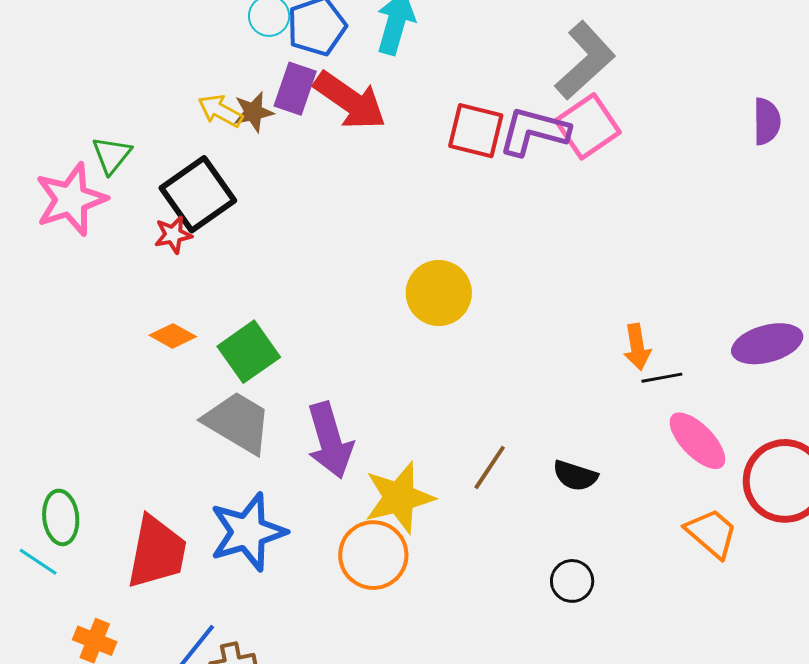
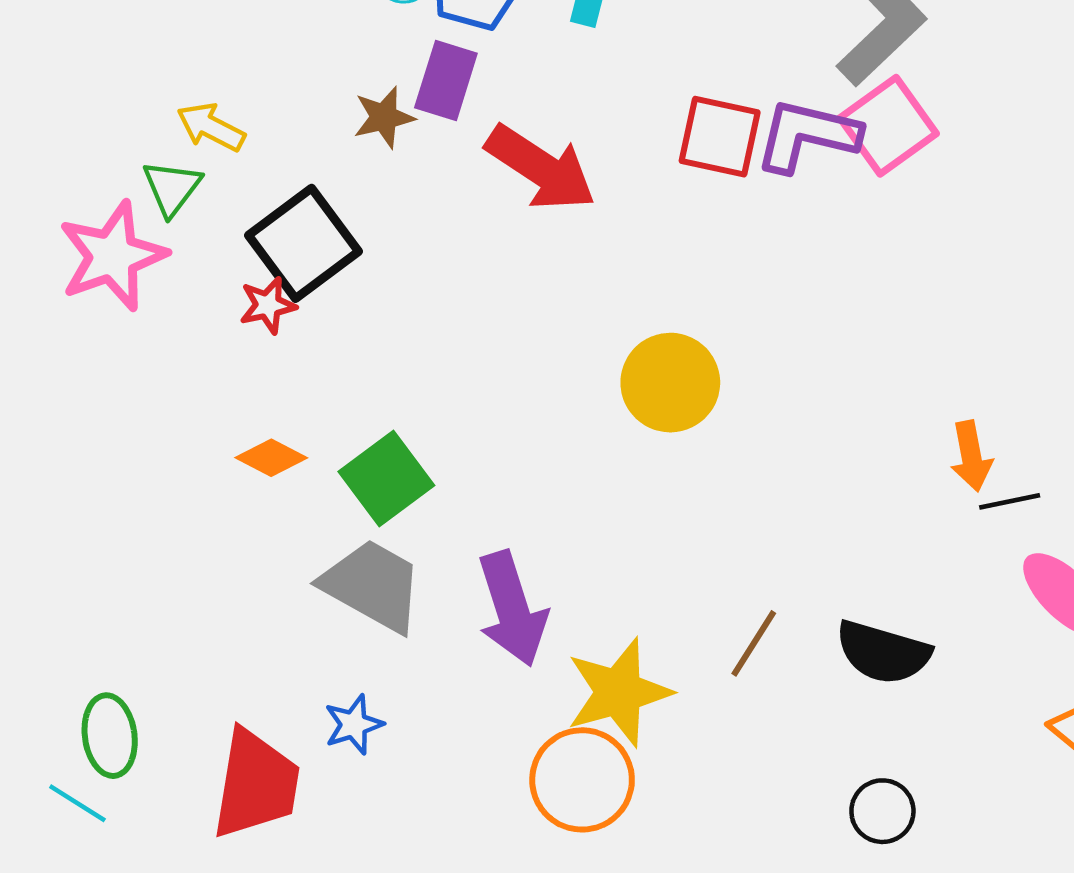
red arrow: (350, 101) -> (541, 168), moved
yellow arrow: (220, 111) -> (211, 127), moved
black semicircle: (575, 476) -> (883, 652), size x1.4
blue star: (248, 532) -> (354, 725), moved, size x0.5

